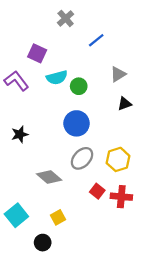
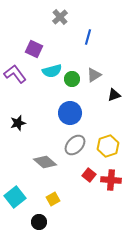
blue line: (96, 40) -> (88, 37), turned -35
gray triangle: (118, 74) -> (94, 75), moved

